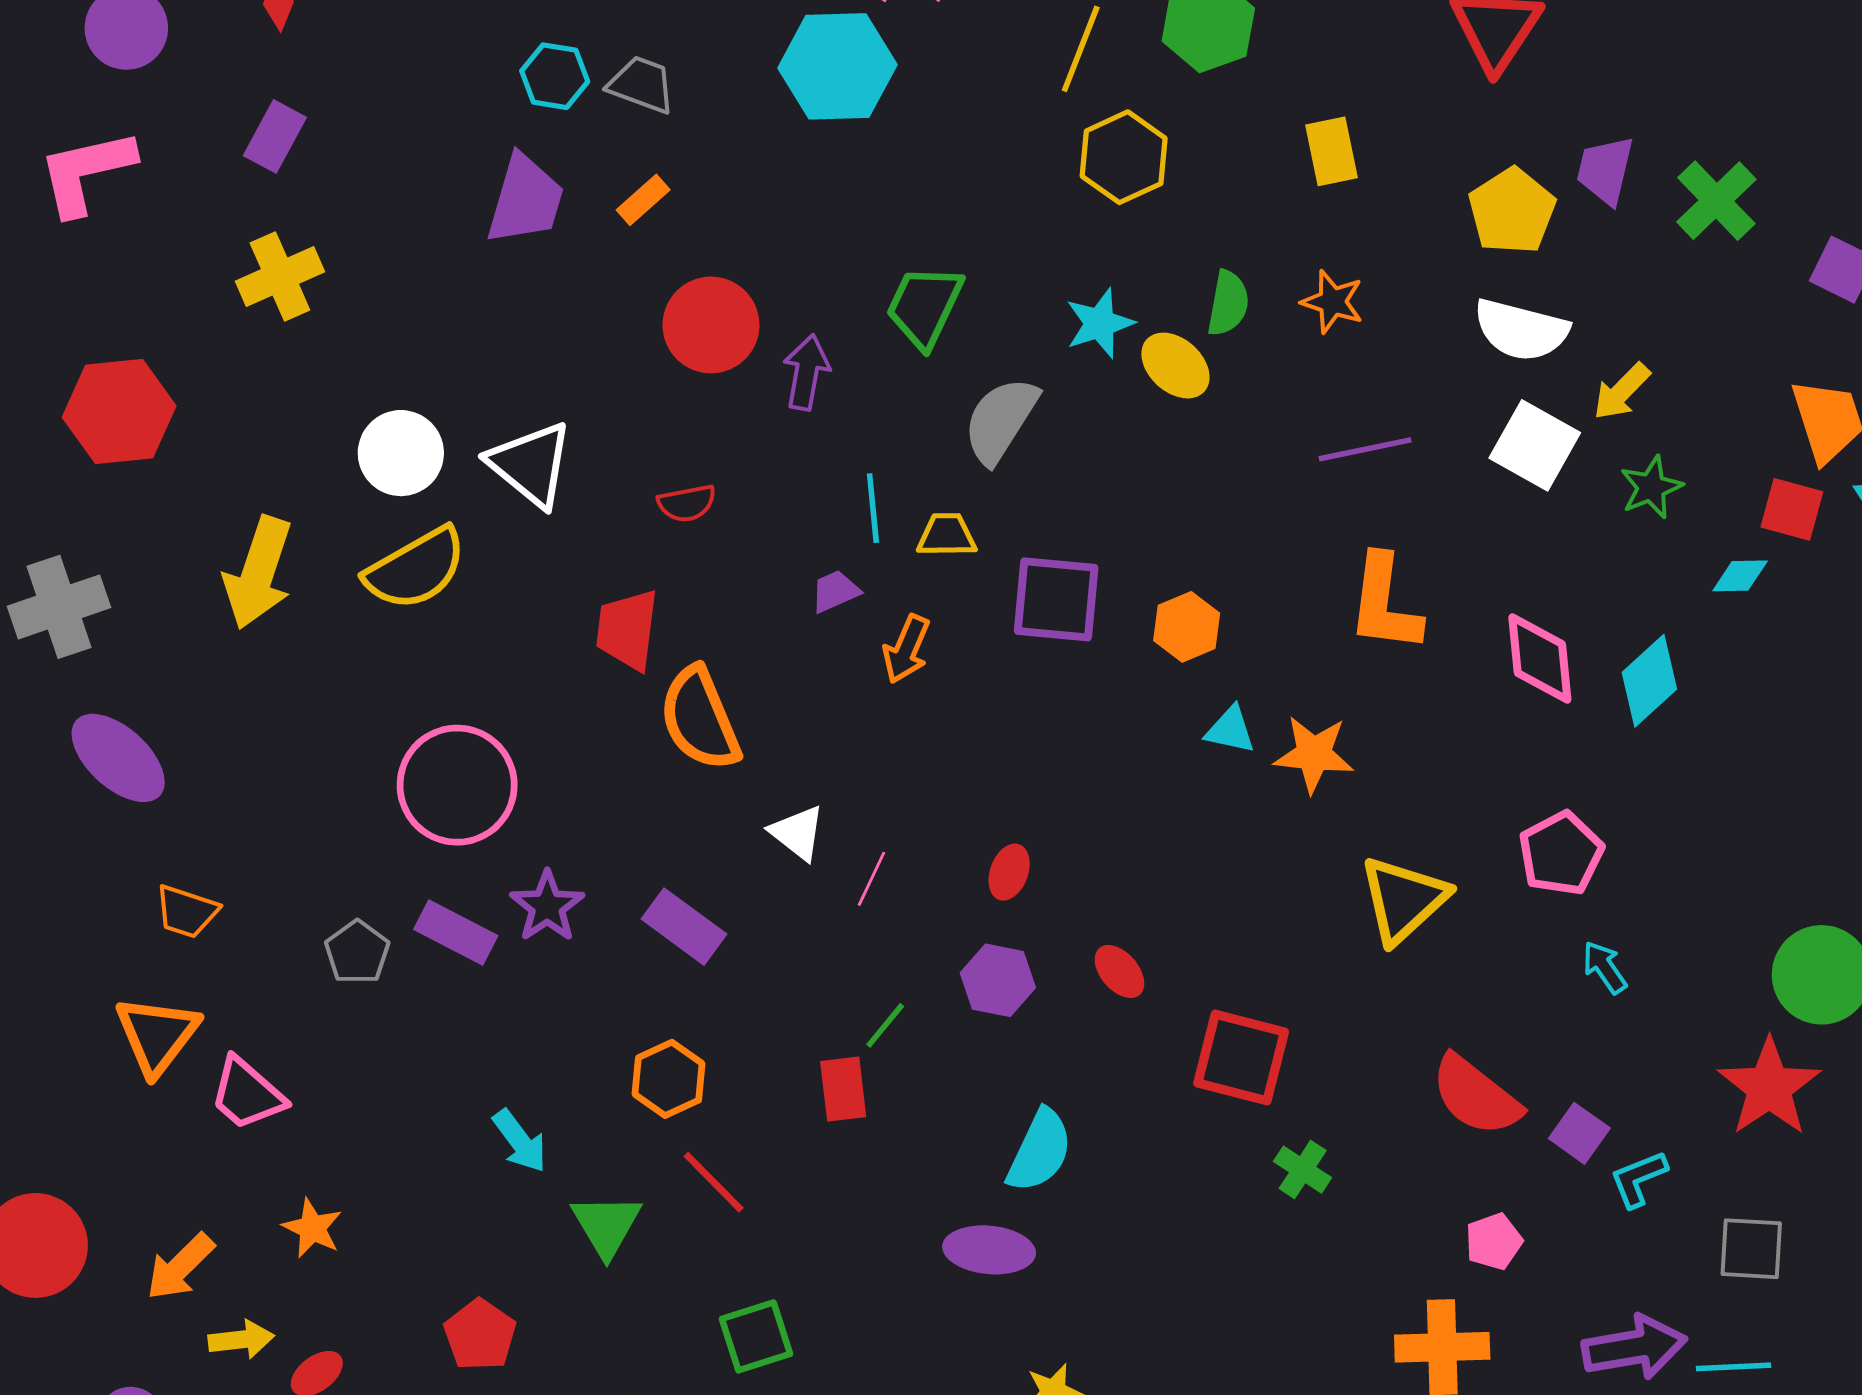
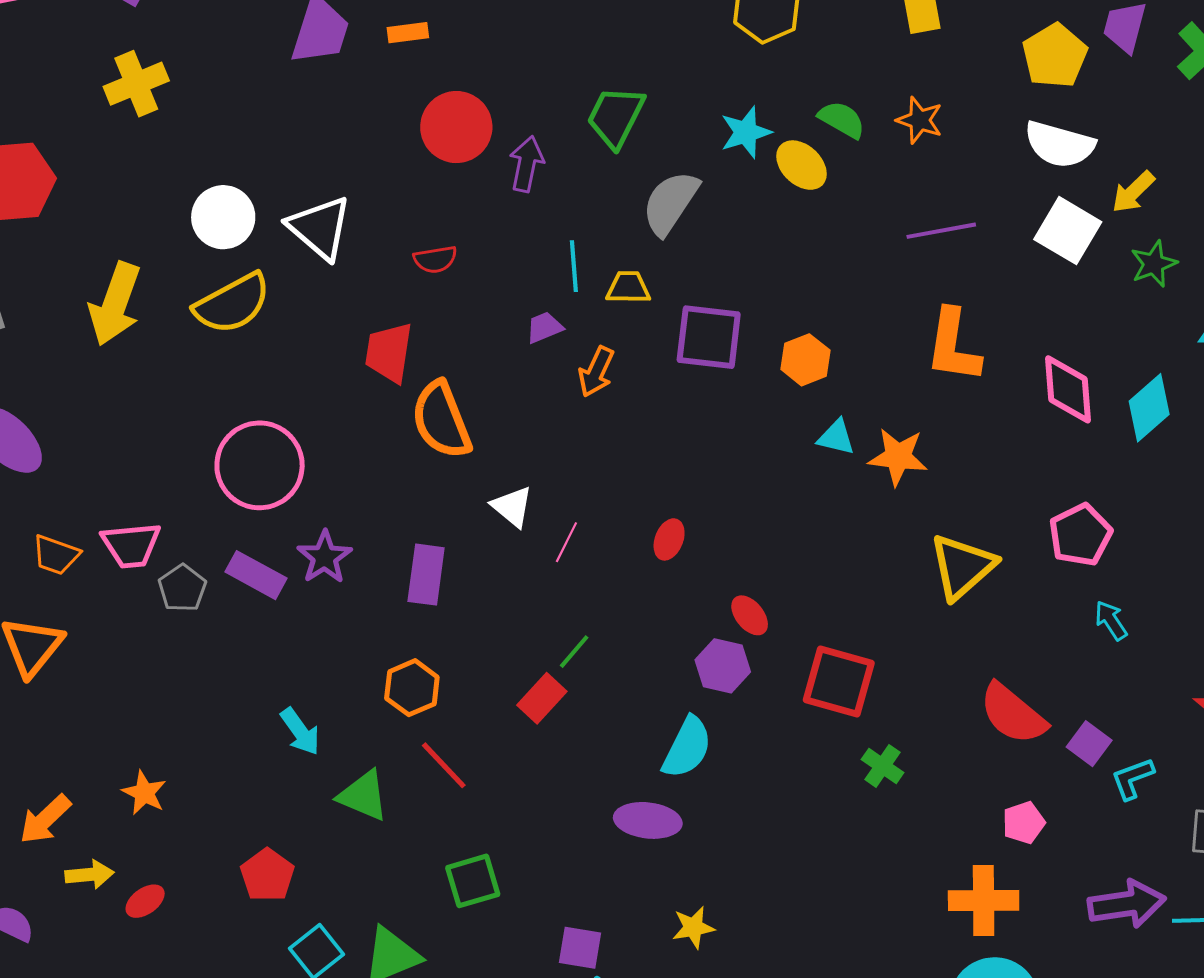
orange rectangle: (643, 200) -> (408, 33), turned 33
green semicircle: (1228, 303) -> (842, 120), turned -72
purple rectangle: (684, 927) -> (426, 575), turned 60
purple hexagon: (998, 980) -> (723, 666), moved
red rectangle: (843, 1089) -> (542, 698), turned 48
pink trapezoid: (247, 1094) -> (131, 545), moved, turned -48
green triangle: (606, 1225) -> (363, 796), turned -38

